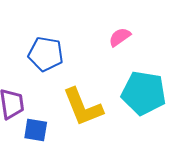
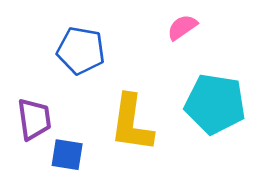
yellow L-shape: (83, 107) -> (131, 123), turned 30

